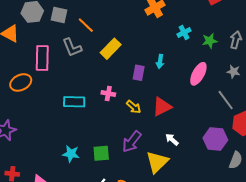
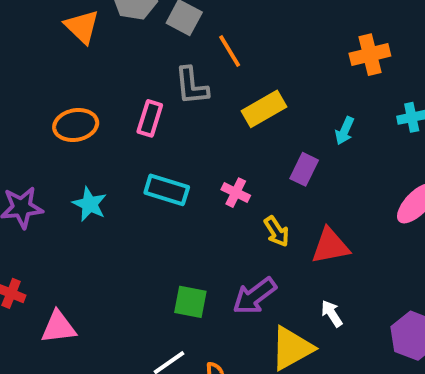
pink rectangle: (42, 58) -> (150, 118), moved, size x0.7
cyan arrow: (160, 61) -> (345, 131), moved
cyan star: (71, 154) -> (90, 204), moved

